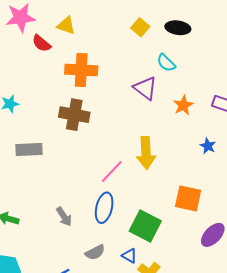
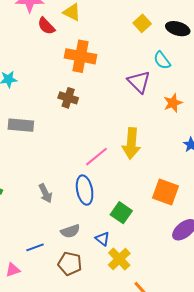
brown cross: (74, 115) -> (68, 98), size x0.7
blue ellipse: (104, 208) -> (85, 190), turned -32
green square: (145, 226) -> (121, 213), size x0.7

